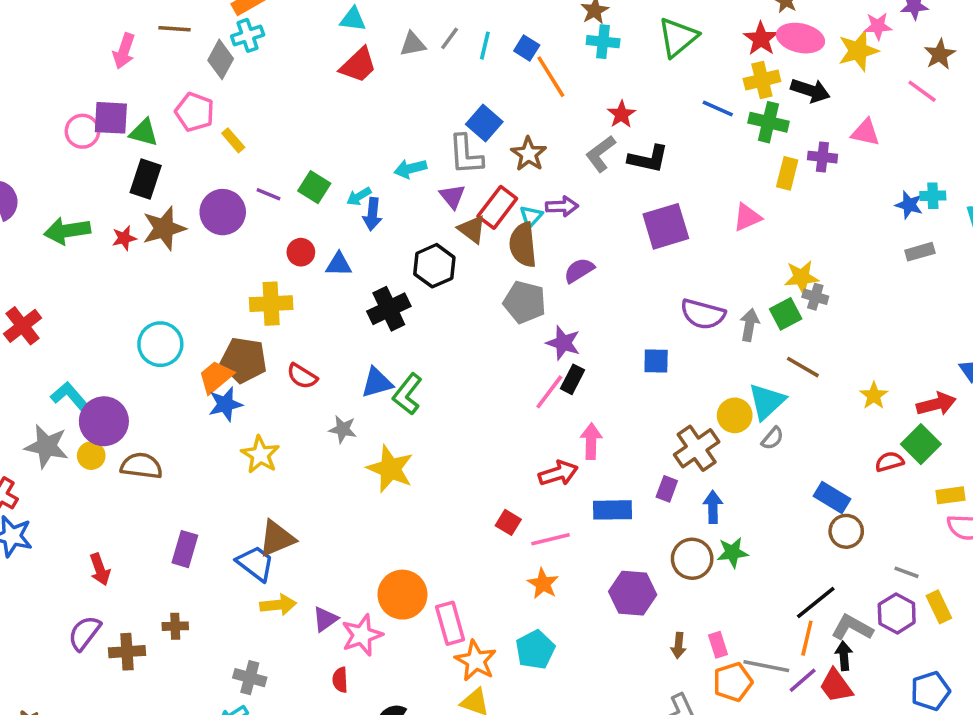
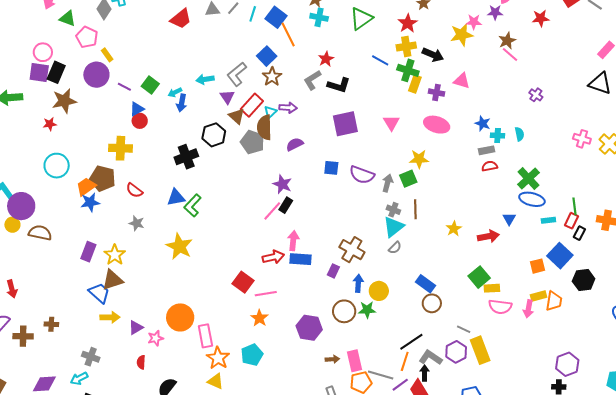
pink ellipse: (800, 38) -> (437, 125), moved
blue square: (527, 48) -> (276, 17), size x1.5
pink line: (922, 91) -> (510, 54), moved
purple square: (111, 118) -> (39, 73), moved
blue square: (484, 123) -> (267, 56), moved
pink circle: (82, 131) -> (43, 52), moved
green triangle: (144, 133) -> (68, 18), moved
gray L-shape: (466, 155) -> (237, 74), turned 50
yellow rectangle: (787, 173) -> (415, 84), moved
cyan cross: (933, 196) -> (498, 135), moved
purple circle: (223, 212) -> (96, 75), moved
pink triangle: (747, 217) -> (391, 123), turned -42
red star: (124, 238) -> (50, 124), moved
blue triangle: (339, 264) -> (137, 109), moved, turned -35
gray cross: (815, 297) -> (393, 210), moved
gray pentagon: (525, 302) -> (252, 142), moved
blue square: (656, 361) -> (331, 168), moved
brown line: (803, 367) -> (415, 209), turned 54
yellow circle: (735, 415) -> (379, 291), moved
gray star: (343, 429) -> (137, 223), moved
green square: (921, 444) -> (479, 277), moved
brown cross: (697, 448) -> (352, 250), turned -30
yellow star: (260, 455) -> (115, 255), moved
red semicircle: (889, 462) -> (490, 166), moved
blue rectangle: (613, 510) -> (300, 259), moved
red square: (508, 522) -> (243, 282), size x1.5
purple rectangle: (185, 549) -> (88, 252), moved
yellow rectangle: (939, 607) -> (480, 350), size x1.5
pink star: (362, 635) -> (156, 338), size x0.7
brown arrow: (679, 645) -> (332, 359), turned -104
pink rectangle: (718, 645) -> (355, 361), size x1.5

